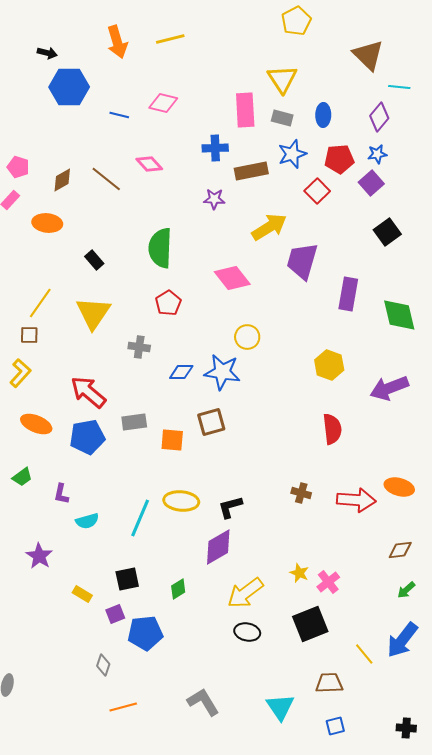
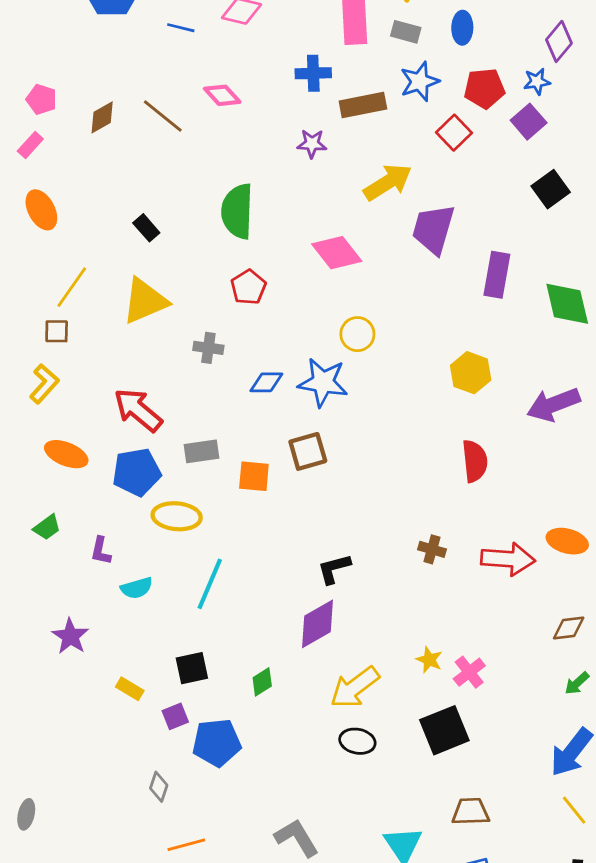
purple diamond: (379, 117) -> (559, 41), moved
orange ellipse: (47, 223) -> (41, 210), moved, turned 56
yellow triangle: (93, 313) -> (145, 301), turned 33
yellow ellipse: (181, 501) -> (177, 516), moved
yellow line: (364, 654) -> (574, 810), moved

